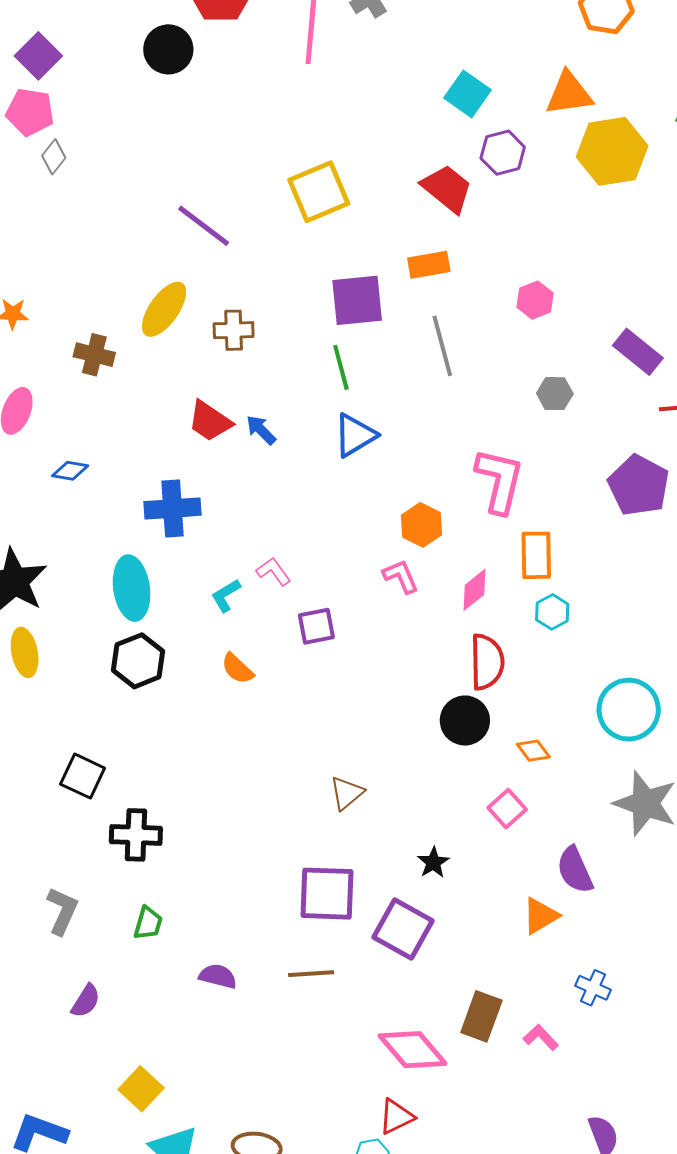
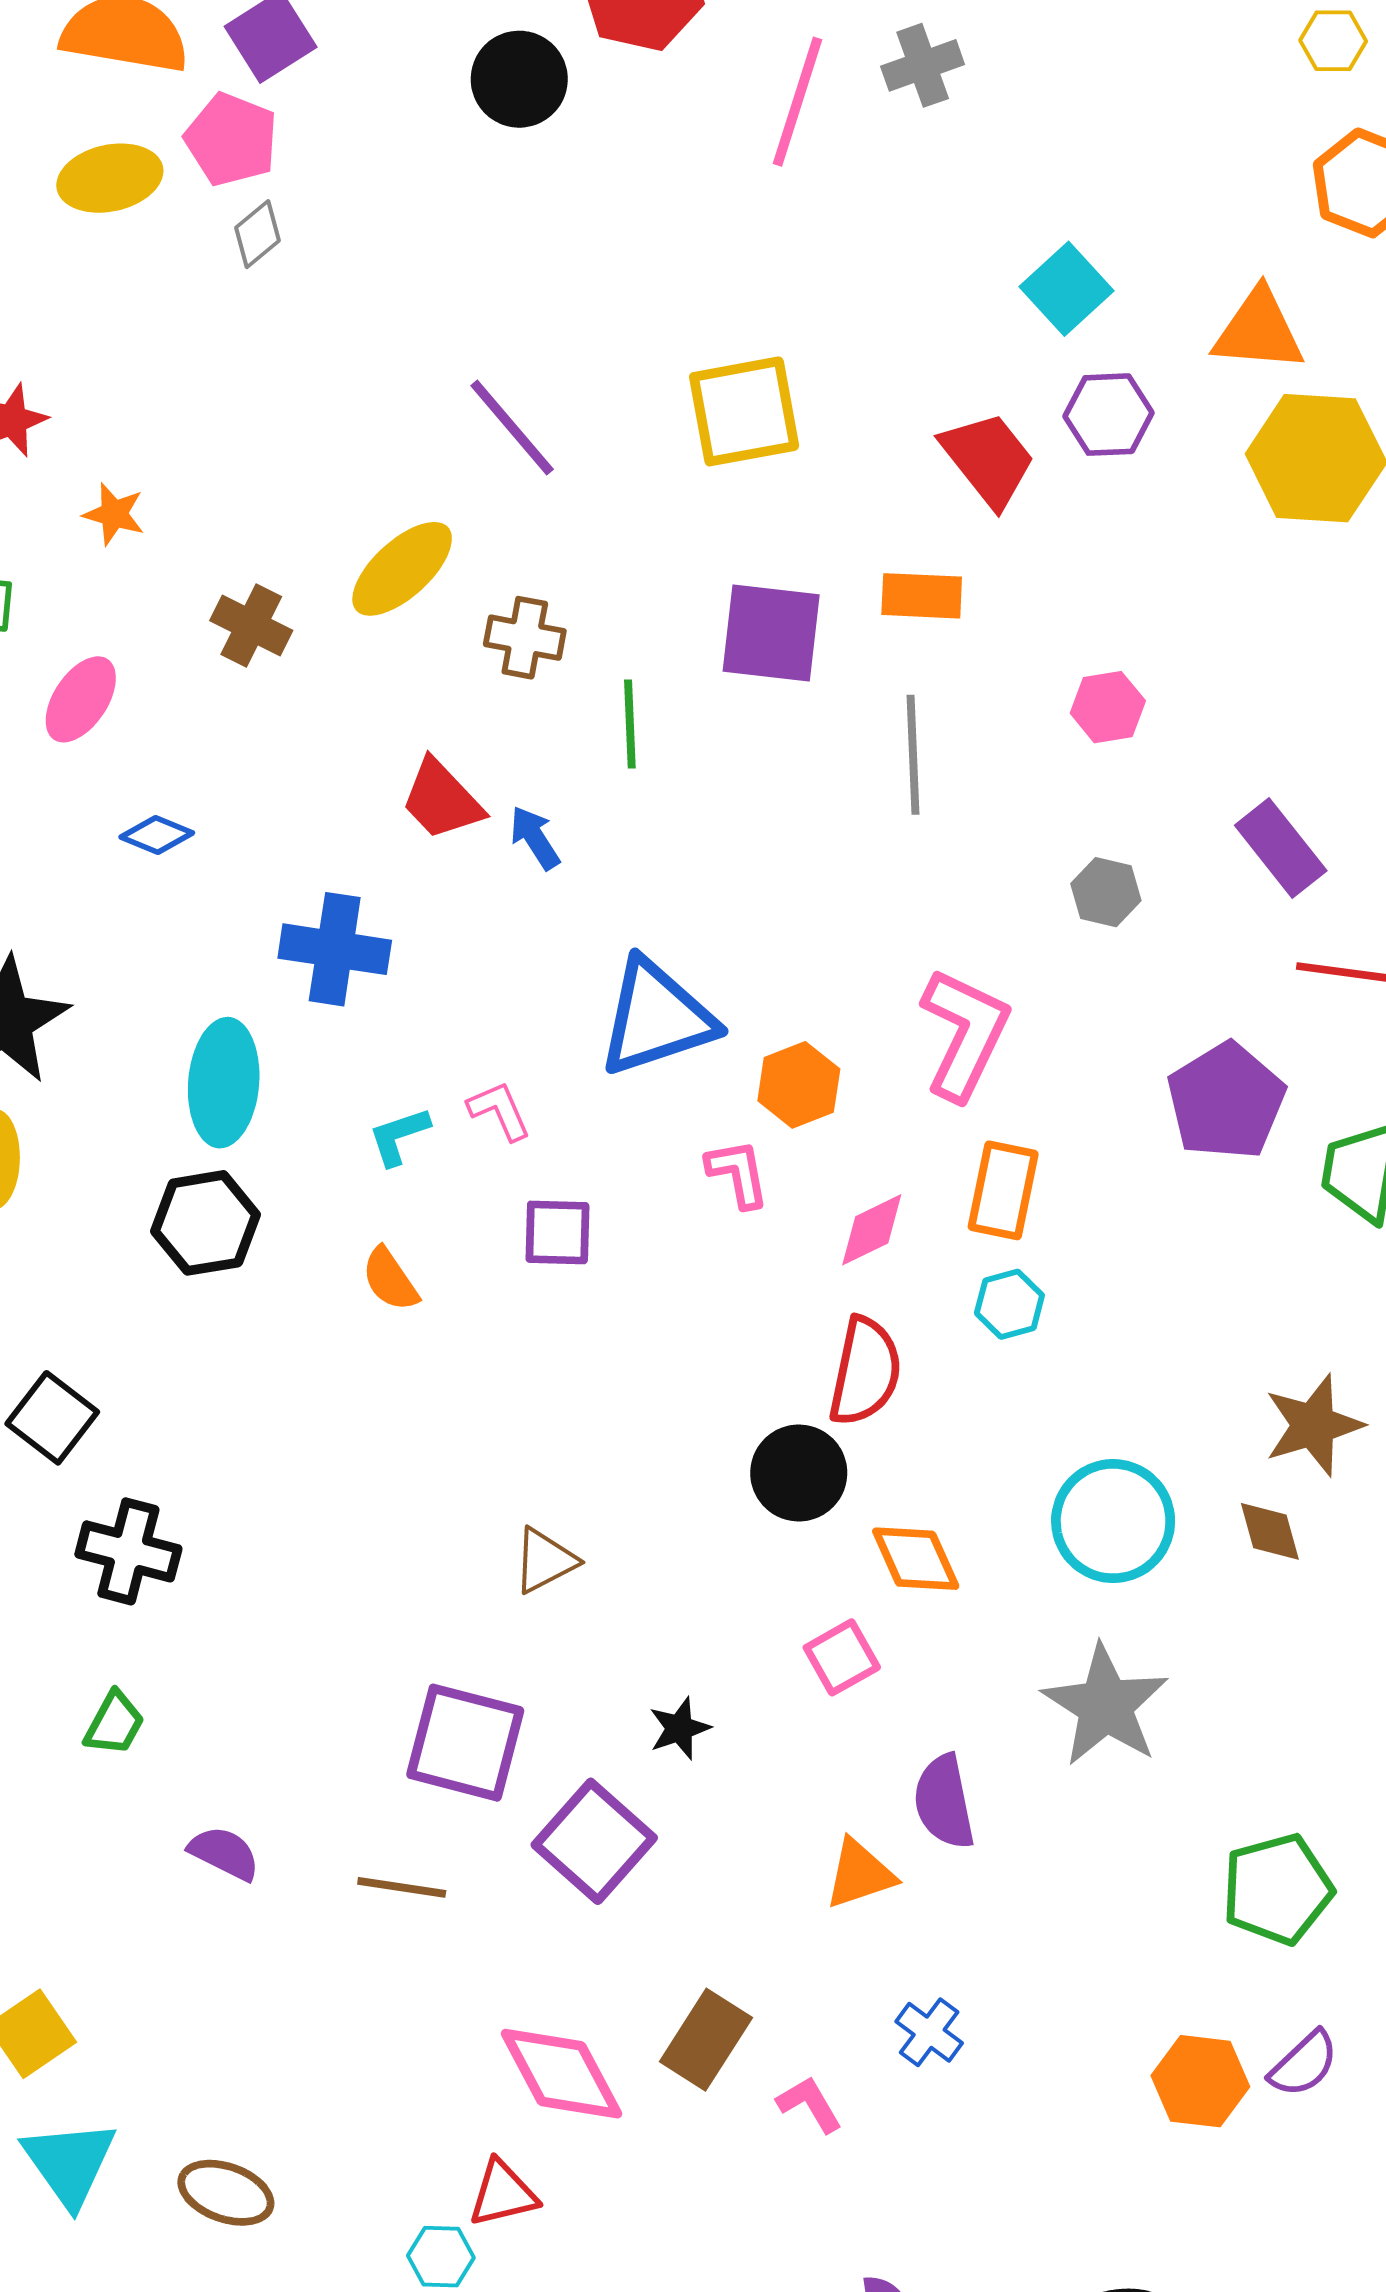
green line: (341, 367) -> (630, 724), moved
blue triangle: (355, 435) -> (656, 1018), moved, size x1.4
orange diamond: (533, 751) -> (916, 1559), size x1.4

